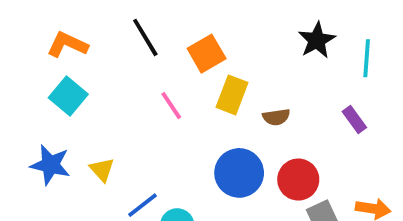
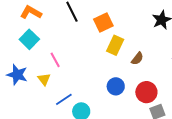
pink line: (171, 106) -> (55, 60), moved
brown semicircle: (276, 117) -> (137, 59), turned -48
blue circle: (239, 173) -> (116, 86), size x0.7

